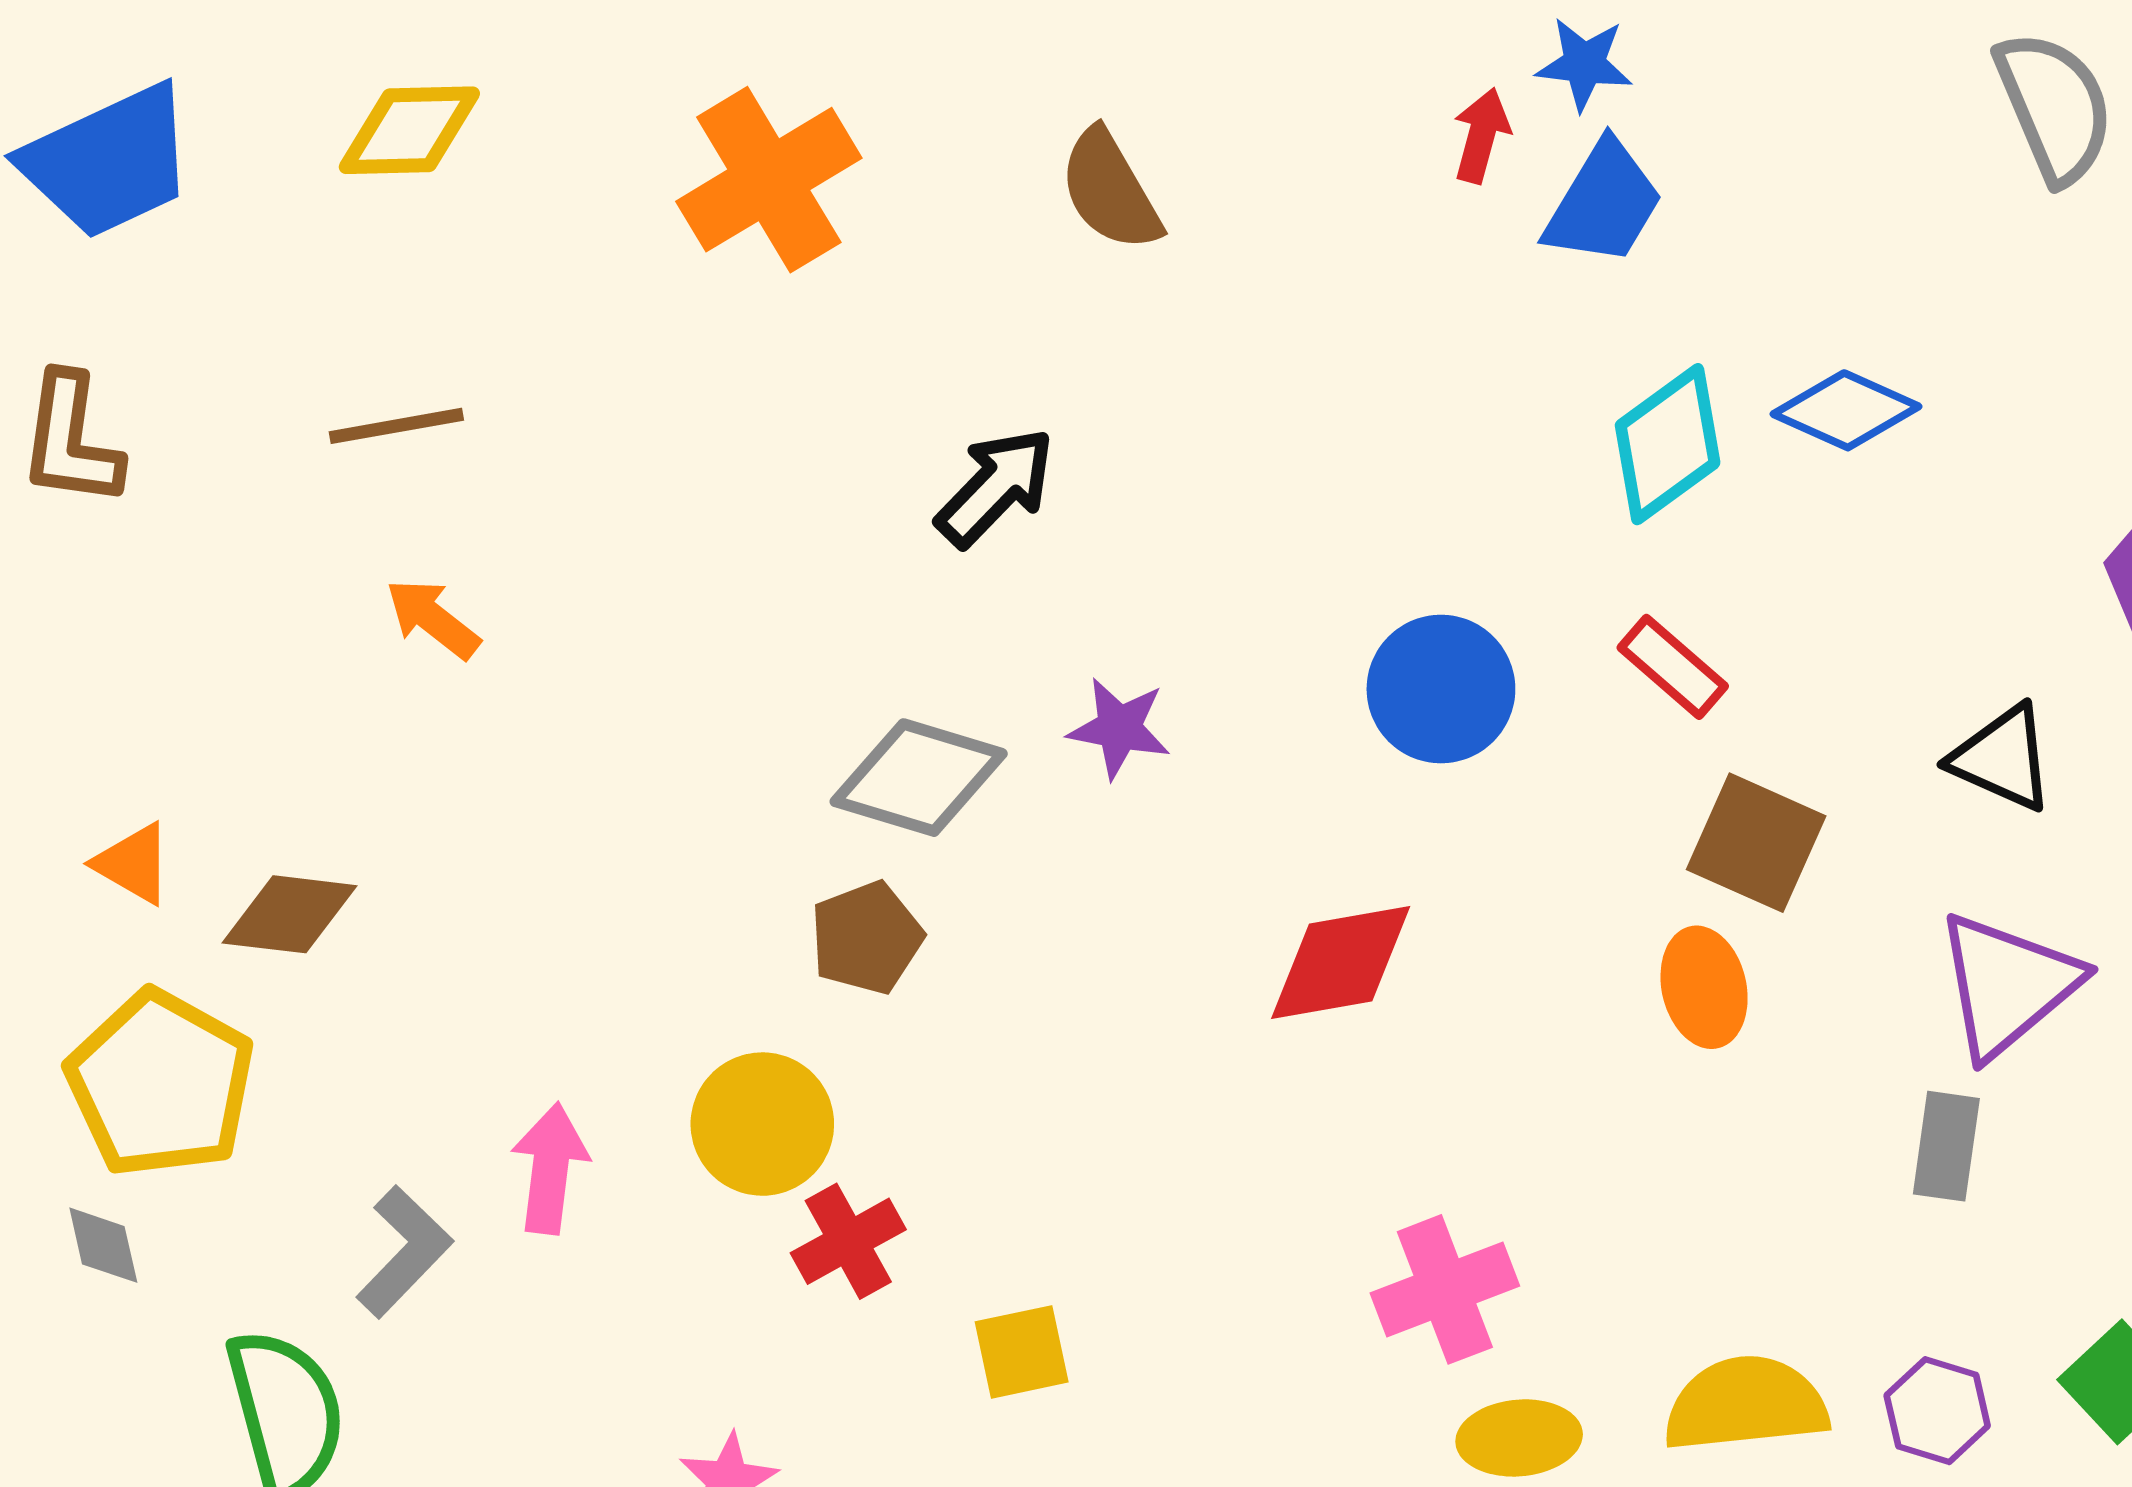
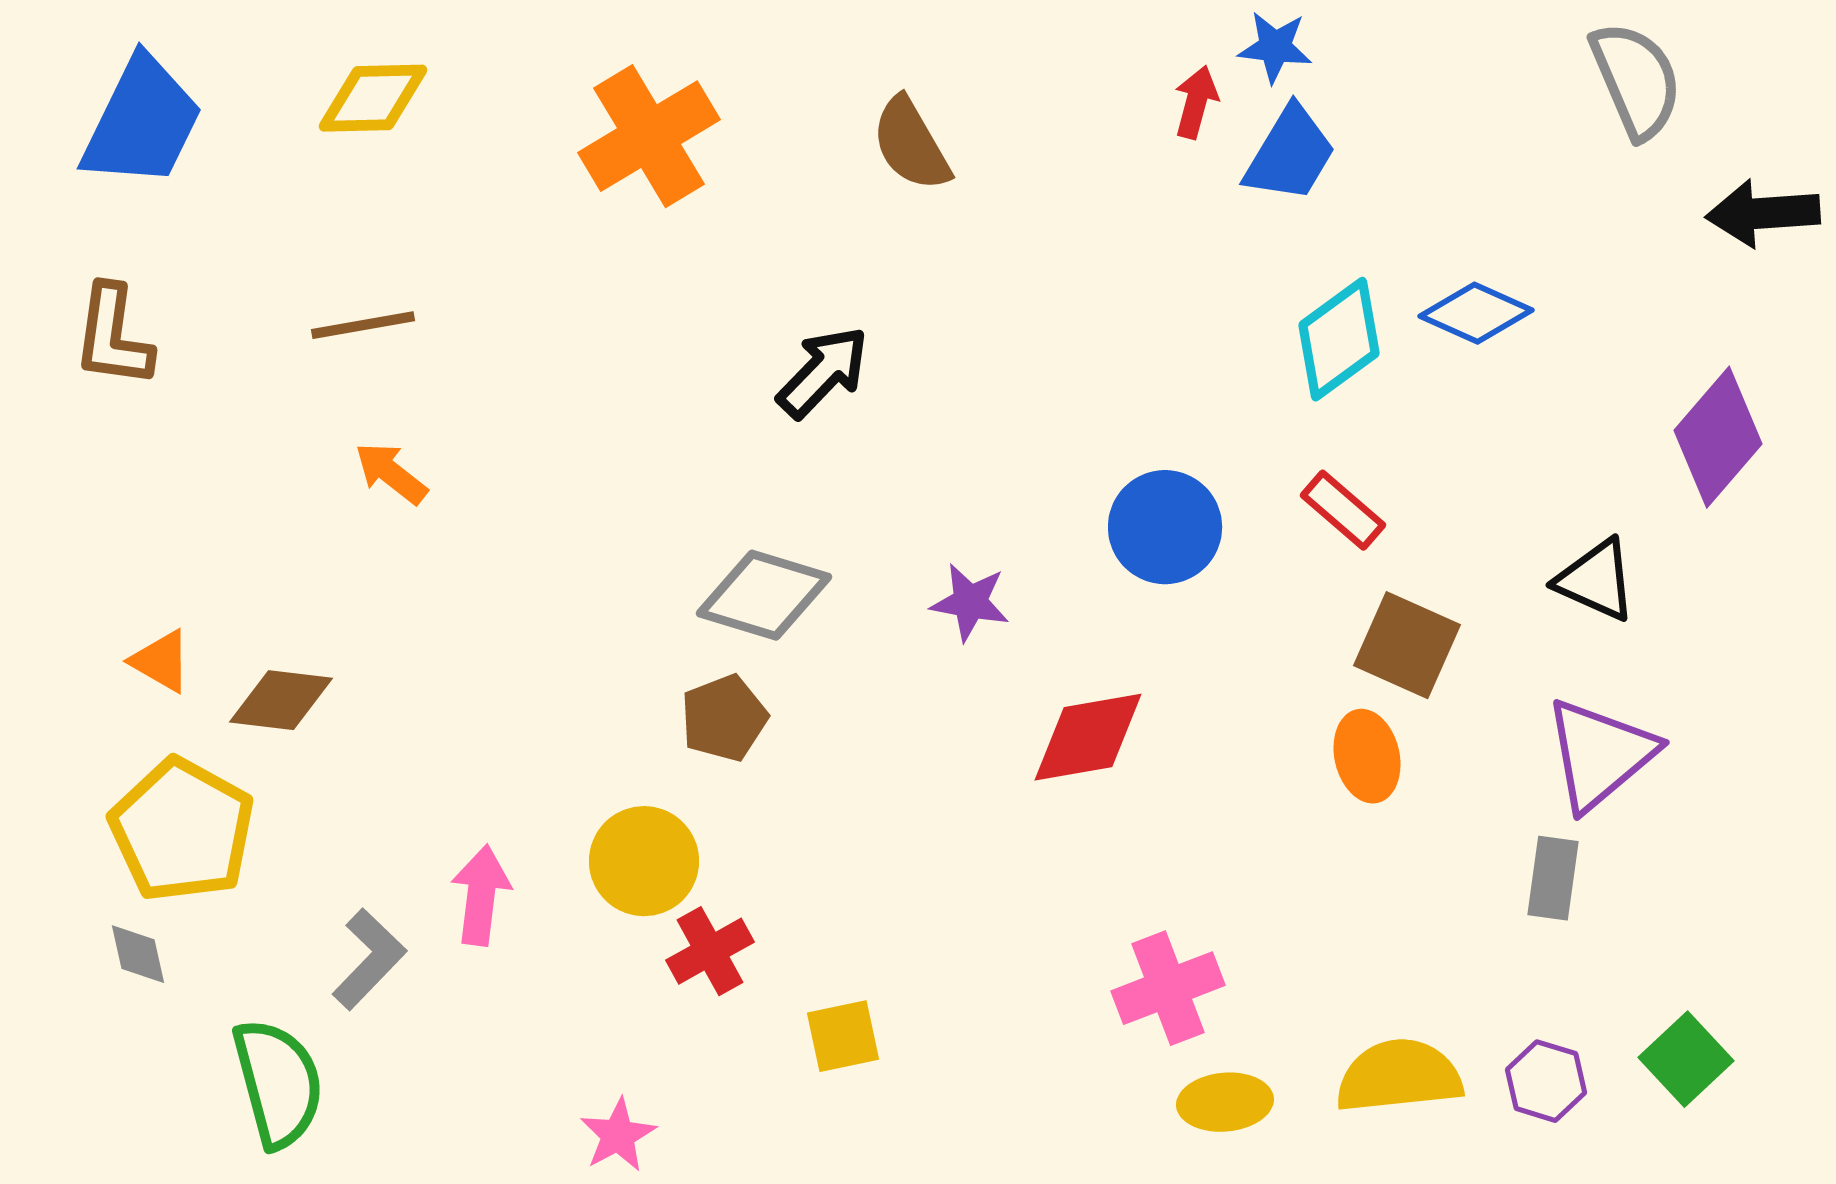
blue trapezoid: (108, 162) -> (142, 122), turned -39
purple star: (1119, 728) -> (970, 602), moved

